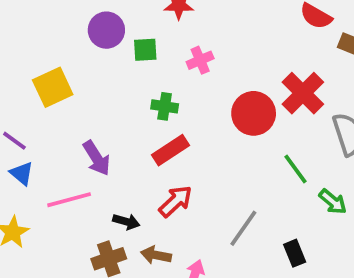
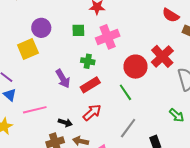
purple circle: (106, 30) -> (41, 28), moved
pink cross: (200, 60) -> (108, 37), size x1.6
purple arrow: (97, 158) -> (63, 79), moved
green line: (296, 169) -> (125, 92), moved

